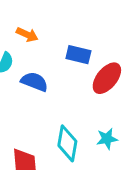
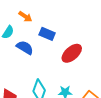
blue rectangle: (78, 55) -> (47, 34), moved

